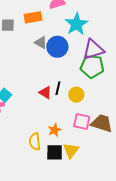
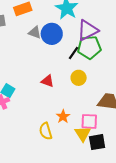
black line: (58, 88) -> (74, 53), moved, turned 32
pink square: (82, 122) -> (89, 121), moved
black square: (55, 152) -> (97, 142), moved

